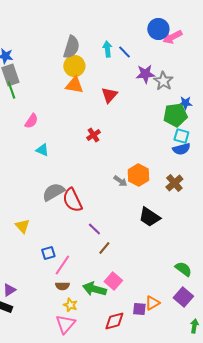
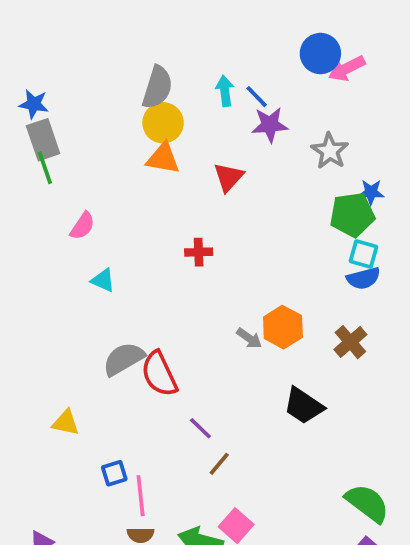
purple star: (145, 74) -> (270, 125), moved
red cross: (93, 135) -> (199, 252), turned 32
yellow triangle: (22, 226) -> (66, 423), turned -35
pink line: (62, 265) -> (141, 496), turned -40
green semicircle: (183, 269) -> (367, 503), size x1.4

